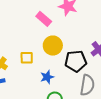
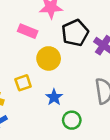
black pentagon: (76, 61) -> (75, 33), moved

